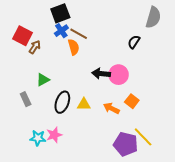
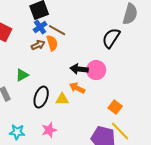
black semicircle: (134, 42) -> (111, 38), size x1.5
brown arrow: (35, 47) -> (38, 45), moved, turned 32
orange square: (132, 101) -> (115, 107), moved
orange arrow: (111, 108) -> (77, 88), moved
pink star: (54, 135) -> (49, 130), moved

